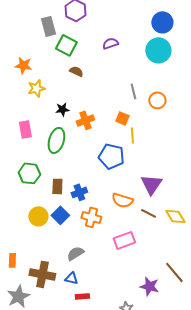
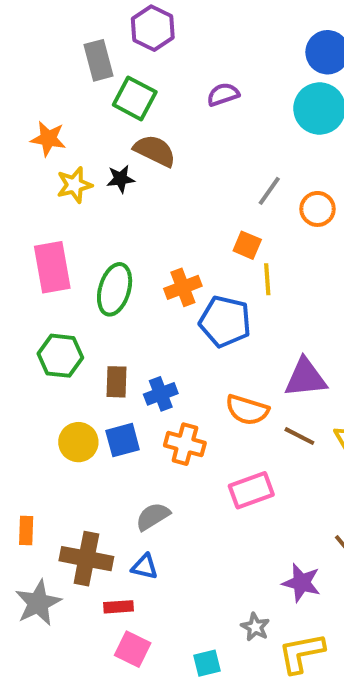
brown semicircle: (76, 71) -> (155, 151), size x1.5
gray line: (133, 91) -> (269, 191), turned 49
black star: (62, 109) -> (121, 179), moved
orange cross: (85, 120) -> (183, 287), moved
pink rectangle: (25, 129) -> (52, 267), size x1.4
purple triangle: (151, 184) -> (305, 378), turned 50
blue square: (60, 215) -> (123, 440), turned 30
red rectangle: (82, 296) -> (119, 607), moved

